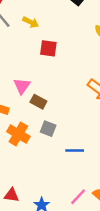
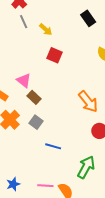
pink triangle: (22, 86) -> (24, 80), turned -42
pink line: (78, 197) -> (45, 186), turned 35

